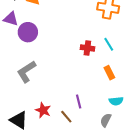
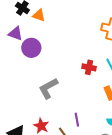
gray L-shape: (26, 72) -> (48, 88), moved

